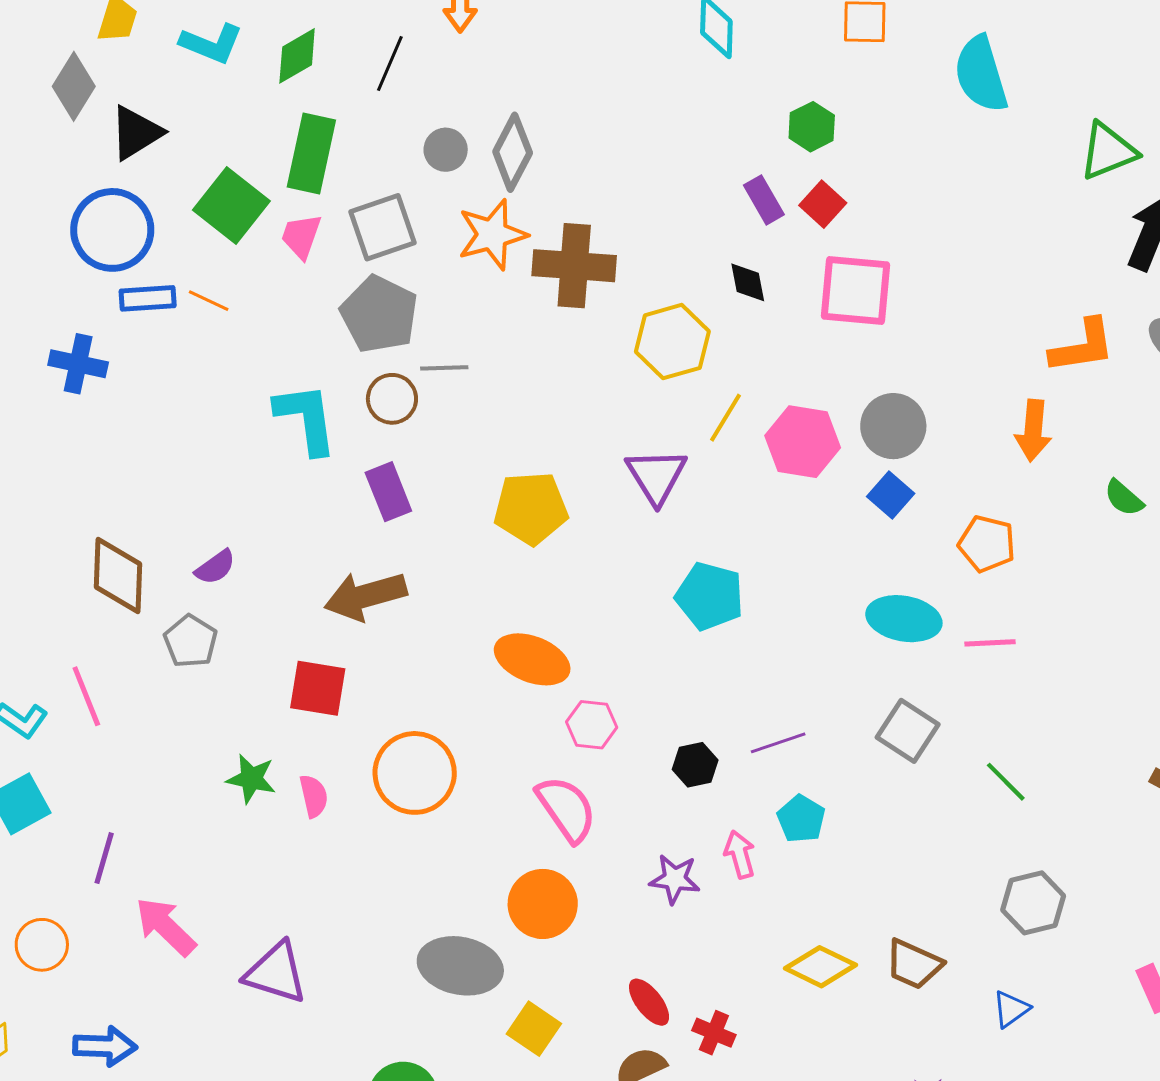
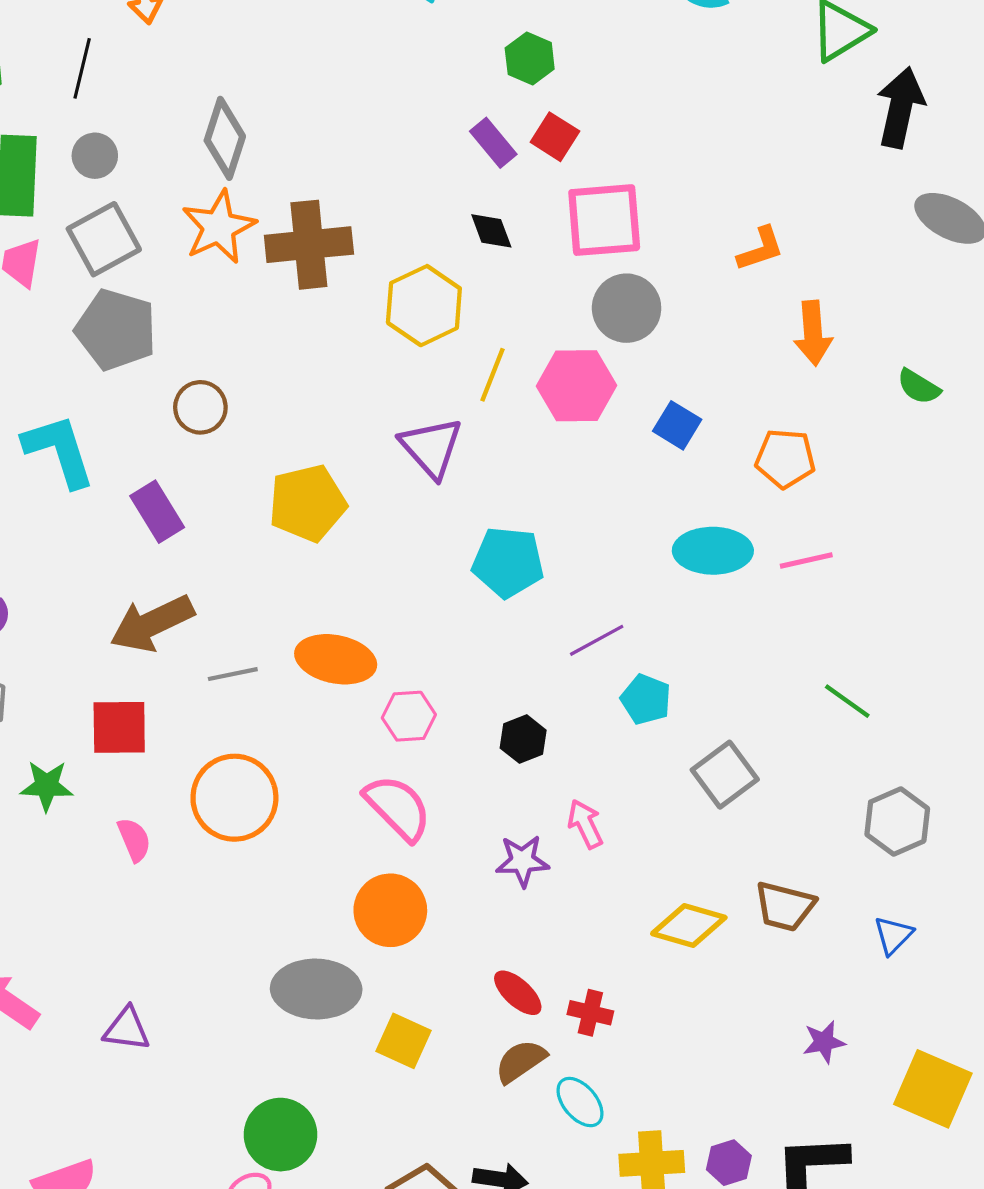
gray circle: (446, 150) -> (95, 156), moved
orange L-shape: (1083, 346) -> (760, 249), moved, size x0.7
gray line: (444, 368) -> (233, 674), moved
brown circle: (392, 399) -> (200, 407), moved
gray circle: (893, 426) -> (627, 308), moved
gray square: (908, 731) -> (725, 775), moved, turned 30
purple line: (778, 743) -> (597, 640), moved
green star: (251, 779) -> (47, 786), moved
cyan pentagon: (801, 819) -> (646, 699), moved
purple triangle: (276, 973) -> (127, 1029), size x0.7

